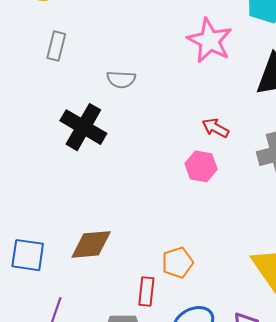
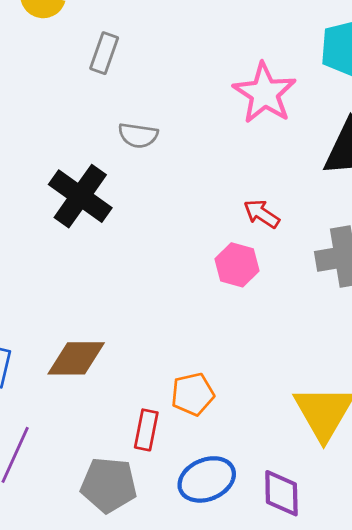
gray rectangle: (56, 46) -> (104, 53), moved

